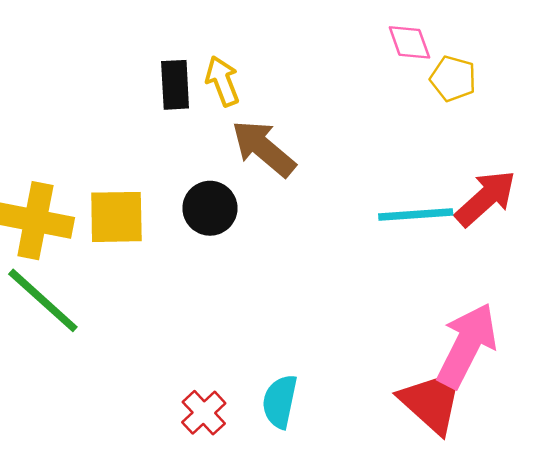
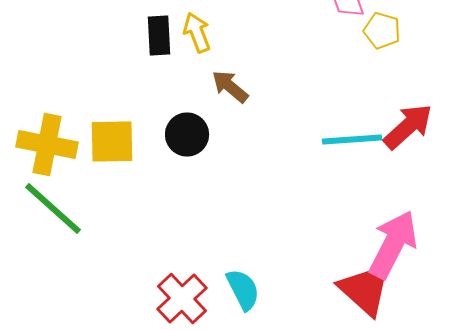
brown arrow: (264, 148) -> (230, 86), size x0.7
cyan semicircle: (280, 401) -> (243, 290), turned 141
red cross: (204, 413) -> (182, 298), size x1.4

